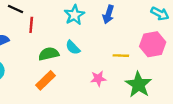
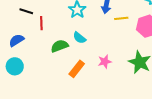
yellow line: (121, 56) -> (121, 18), moved
orange rectangle: (45, 80) -> (77, 69), moved

